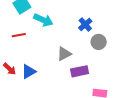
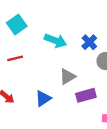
cyan arrow: (43, 20) -> (55, 41), moved
blue triangle: (29, 72) -> (43, 98), moved

